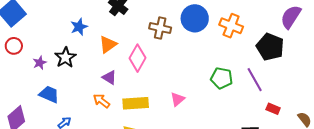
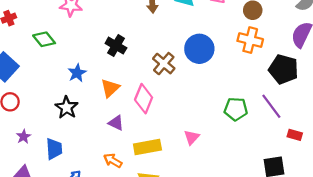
orange cross: (231, 26) -> (250, 40), moved
brown cross: (160, 28) -> (164, 64), turned 35
purple star: (40, 63) -> (24, 137), moved
blue trapezoid: (49, 94) -> (54, 149), turned 70
orange arrow: (101, 101) -> (113, 161), moved

